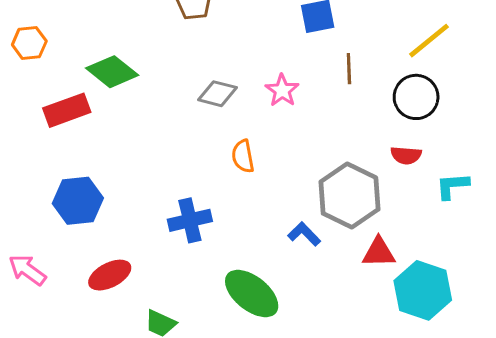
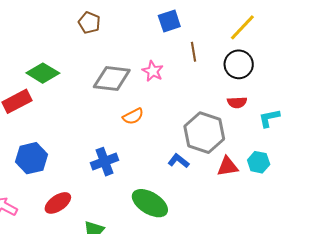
gray diamond: (218, 94) -> (112, 78), size x1.5
orange semicircle: (243, 156) -> (133, 116), turned -100
cyan hexagon: (423, 290) -> (259, 162), moved, size x0.6

